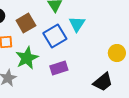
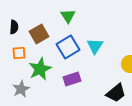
cyan triangle: (77, 24) -> (95, 46), moved

